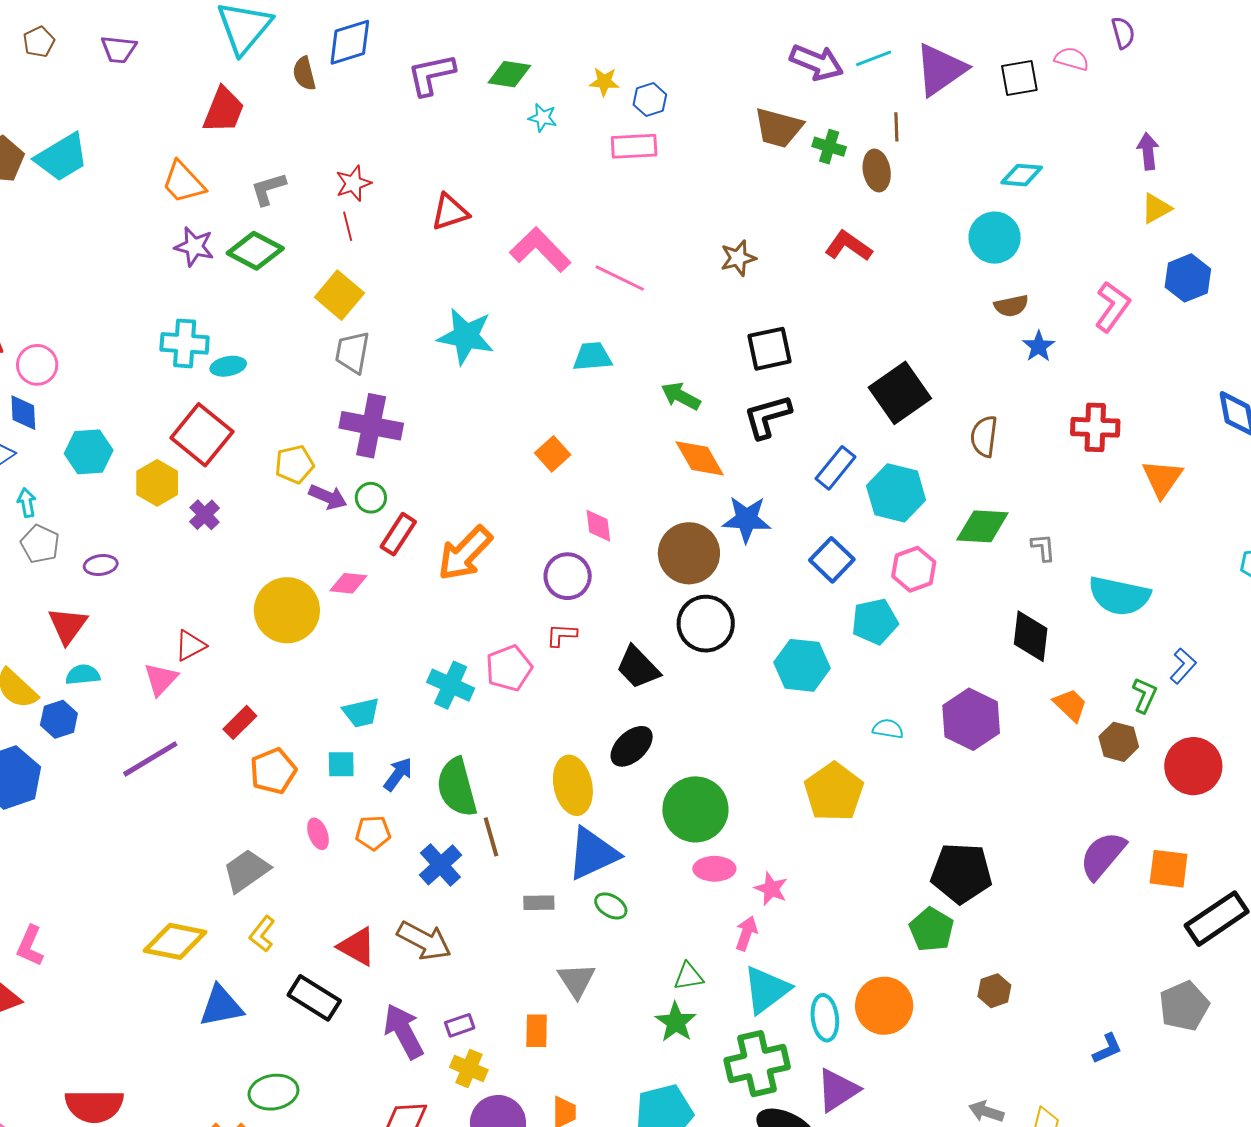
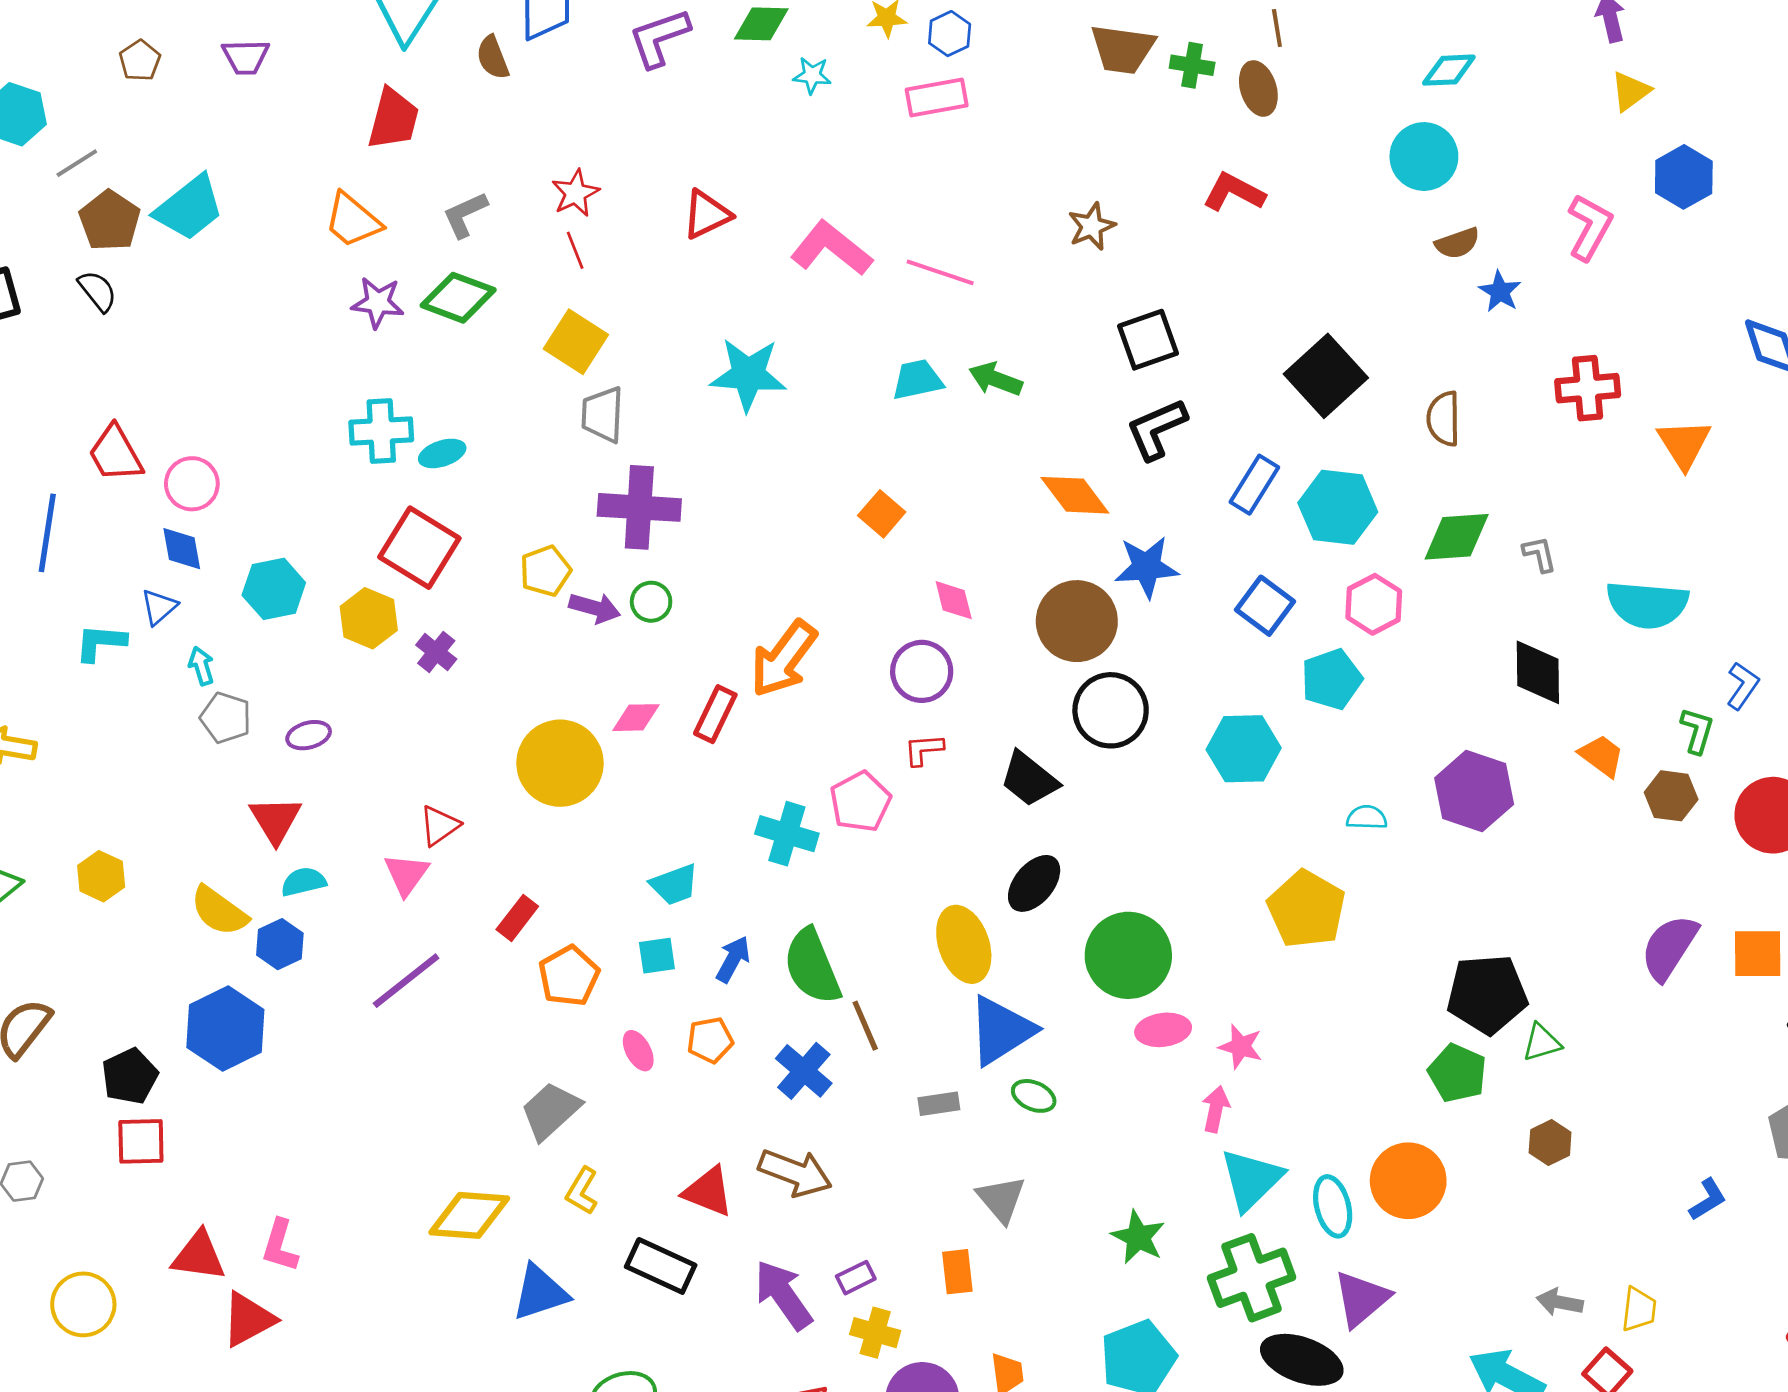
green arrow: (681, 396) -> (996, 379), moved
red rectangle: (398, 534) -> (715, 714), moved
green triangle: (689, 976) -> (1542, 1043), moved

